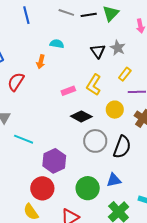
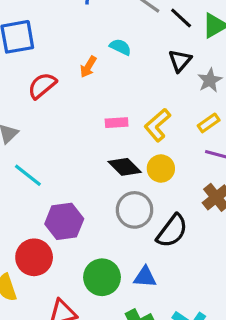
black line: (89, 15) -> (181, 18), turned 35
black triangle: (98, 51) -> (180, 61), moved
yellow circle: (115, 110) -> (161, 169), moved

